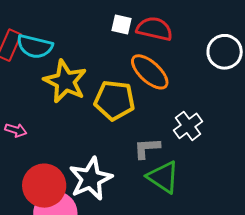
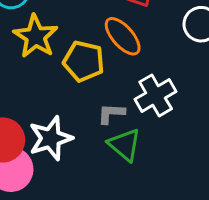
white cross: (188, 126) -> (156, 95), size x1.4

